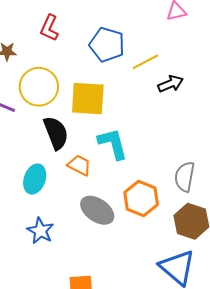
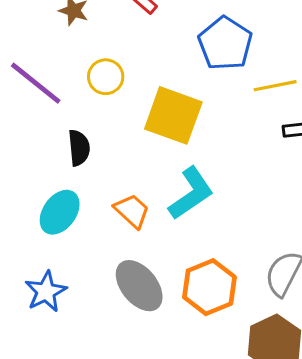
yellow circle: (39, 87) -> (106, 77), size x0.6
black semicircle: (56, 133) -> (79, 148), moved, size x0.7
cyan L-shape: (113, 144) -> (191, 193), turned 54

